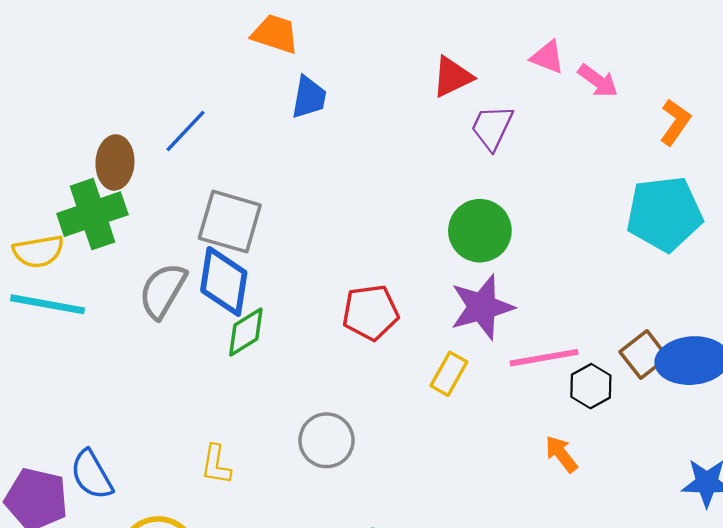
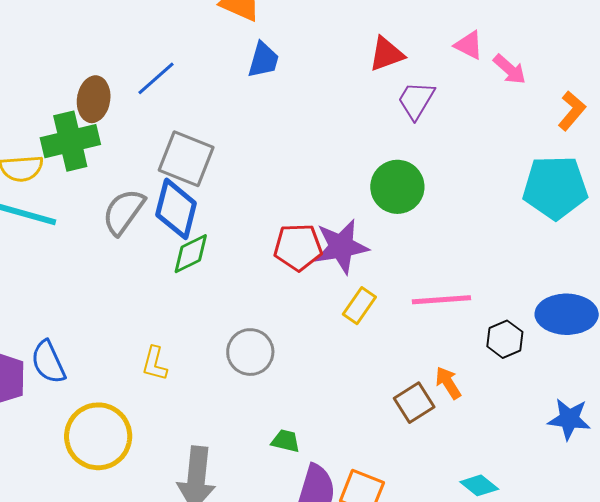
purple star: (482, 307) -> (341, 247), moved
brown square: (644, 355) -> (414, 403), moved
black hexagon: (591, 386) -> (505, 339), moved

